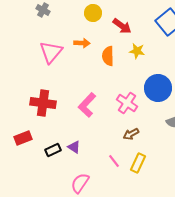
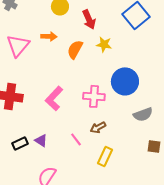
red arrow: (122, 26) -> (89, 19), turned 30
orange semicircle: (108, 56) -> (75, 49), turned 30
pink cross: (127, 103) -> (94, 96), turned -30
pink line: (114, 161) -> (76, 139), moved

